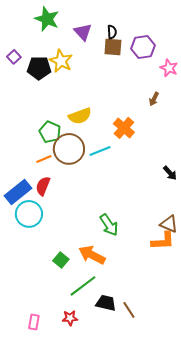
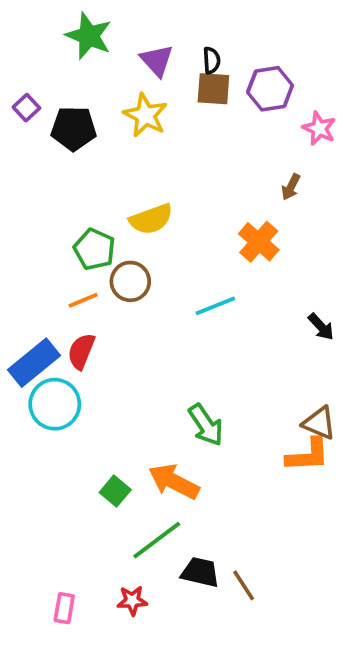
yellow star: (61, 61) -> (145, 115), moved
orange cross: (124, 128) -> (259, 242), moved
brown circle: (69, 149) -> (130, 281), size x0.7
cyan line: (100, 151) -> (215, 306), moved

